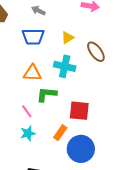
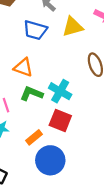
yellow triangle: (68, 38) -> (73, 27), moved, size x1.5
cyan cross: (65, 66) -> (60, 91), moved

